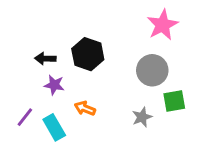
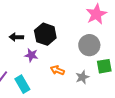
purple star: (54, 85) -> (31, 55), moved
orange arrow: (85, 108) -> (57, 70), moved

